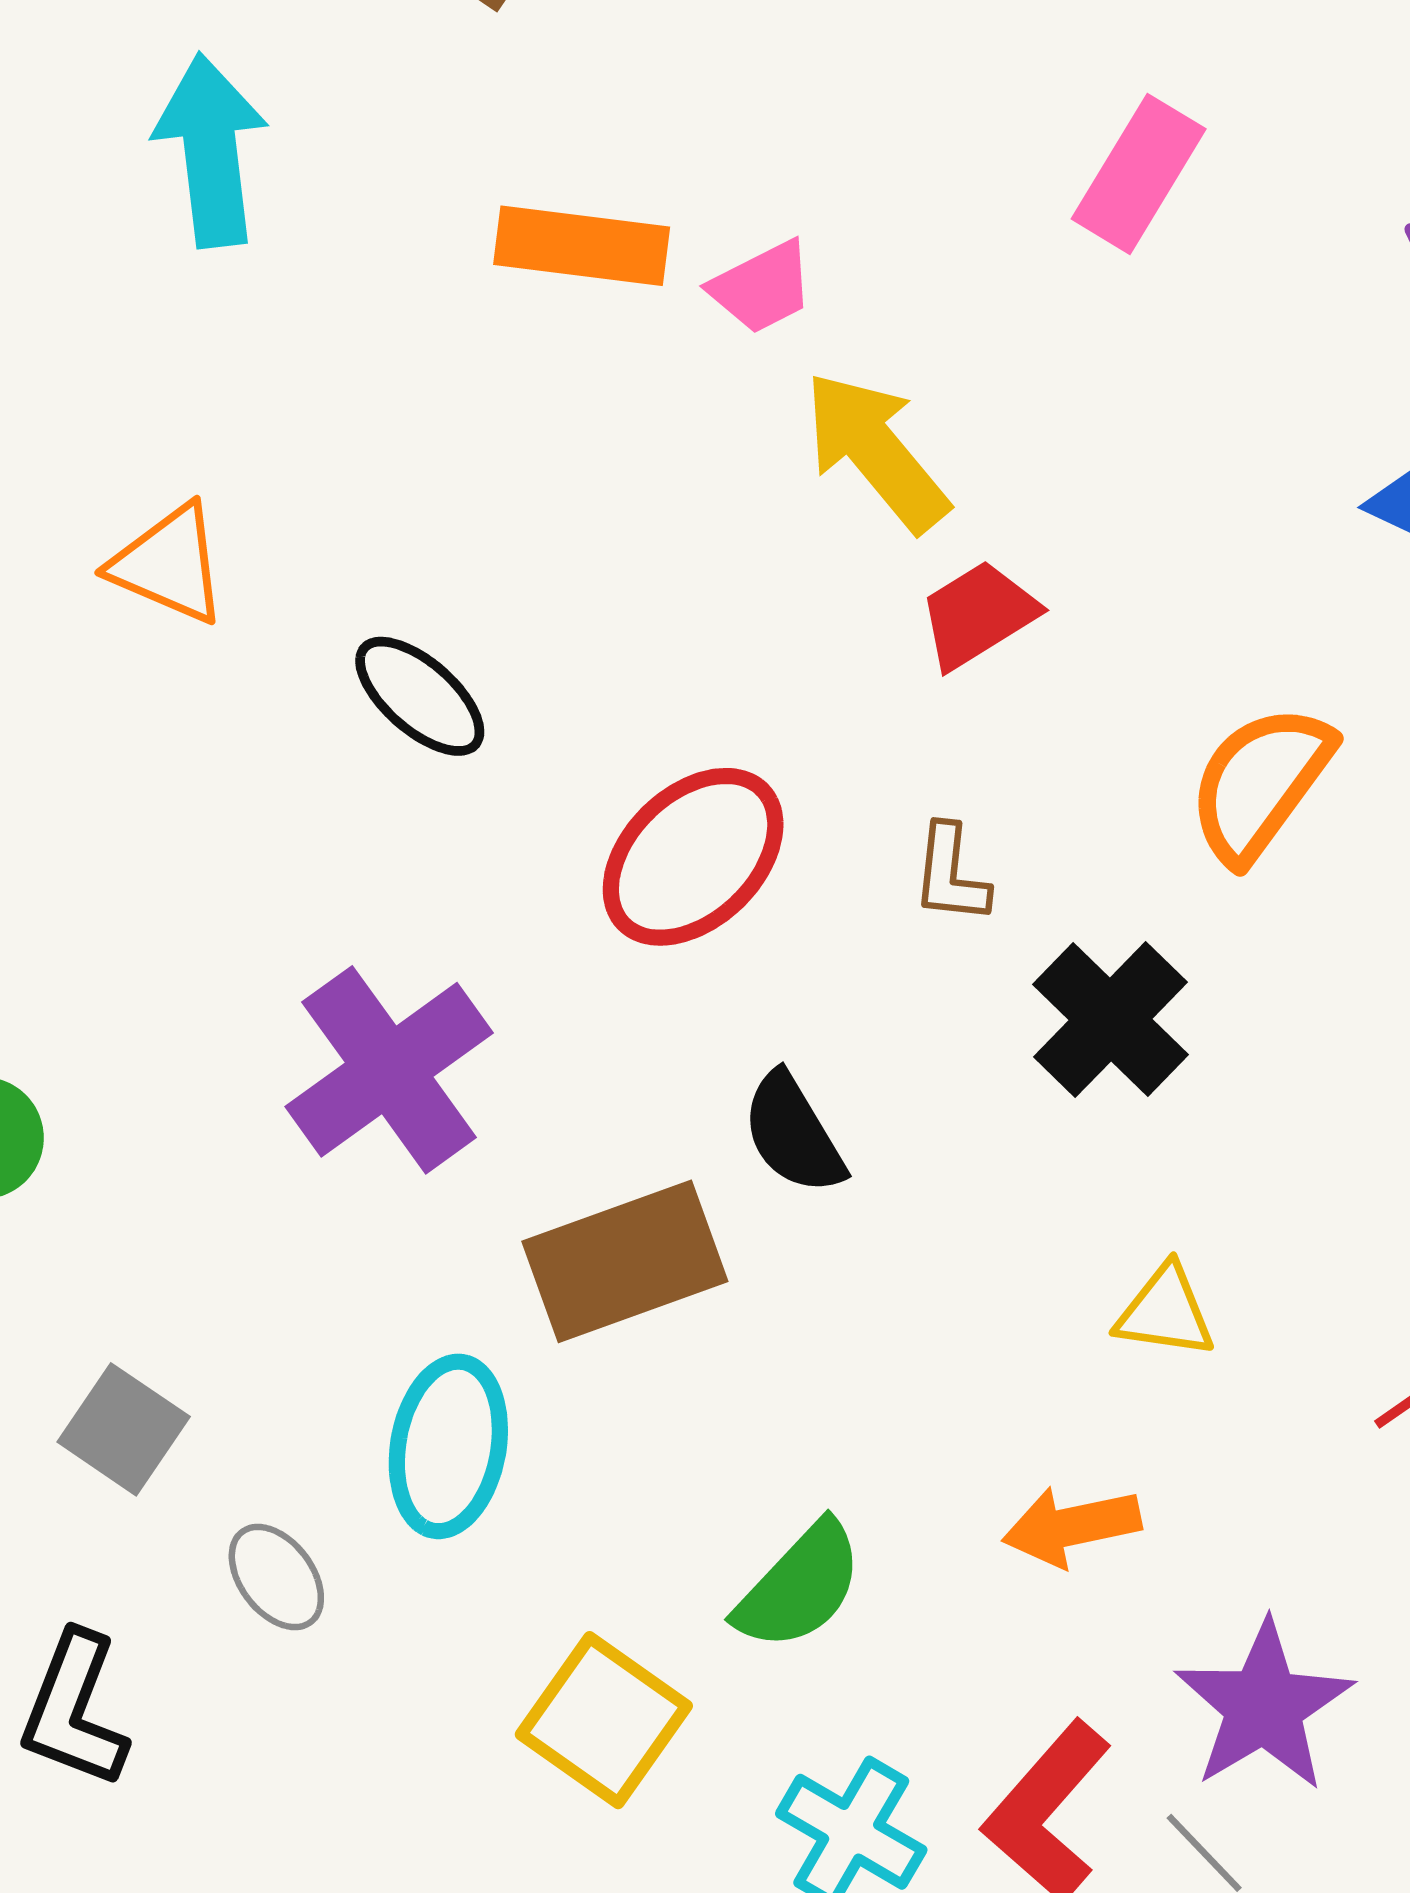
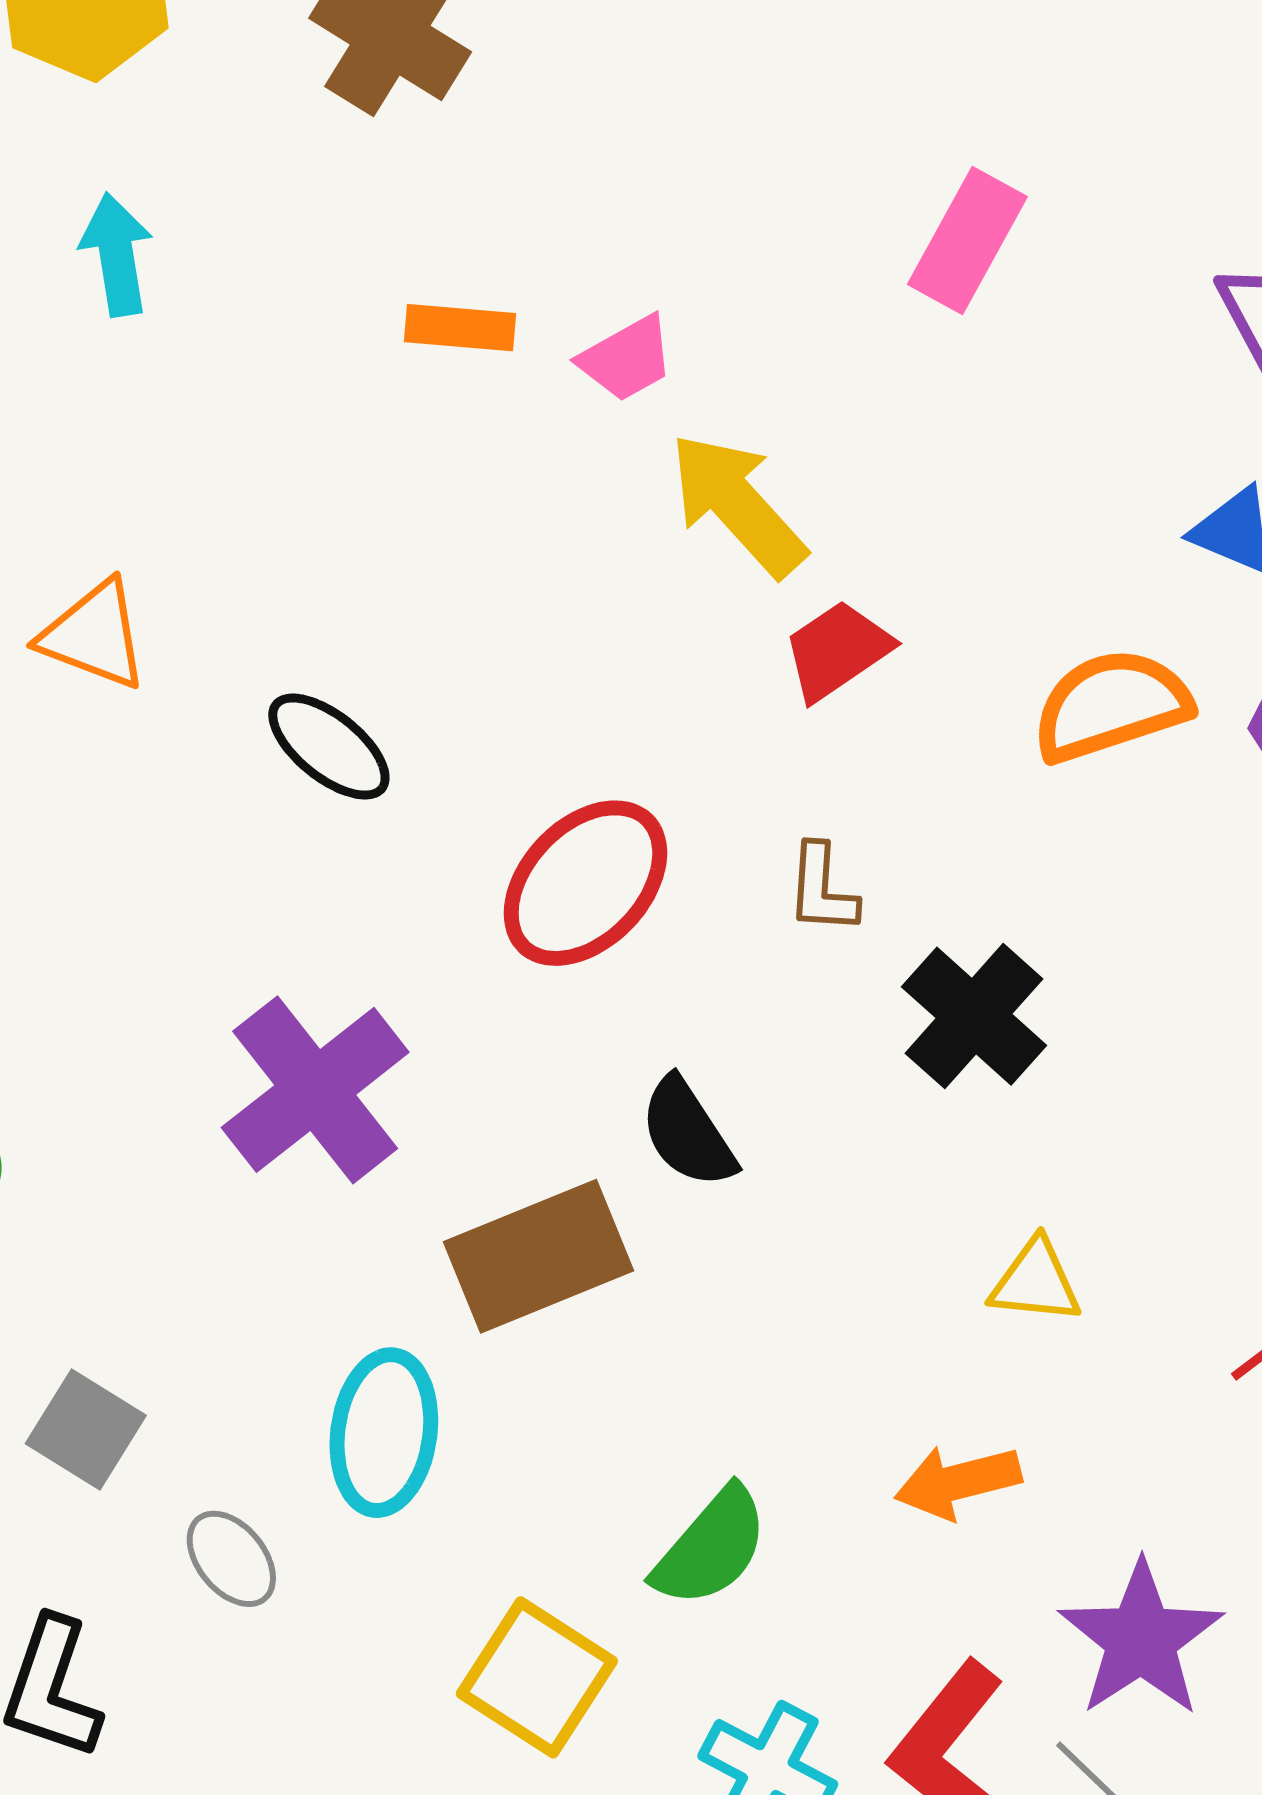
cyan arrow: (211, 150) -> (117, 255), size x0.7
orange rectangle: (582, 246) -> (460, 328), size x0.7
orange semicircle: (1260, 783) -> (1111, 705), moved, turned 38

